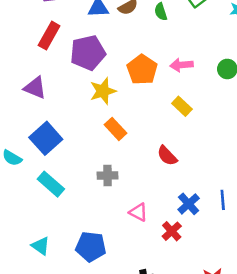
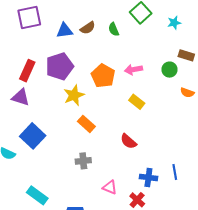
red rectangle: (49, 36) -> (27, 71), moved
cyan rectangle: (51, 184) -> (37, 195), moved
blue cross: (189, 204) -> (148, 178), turned -36

